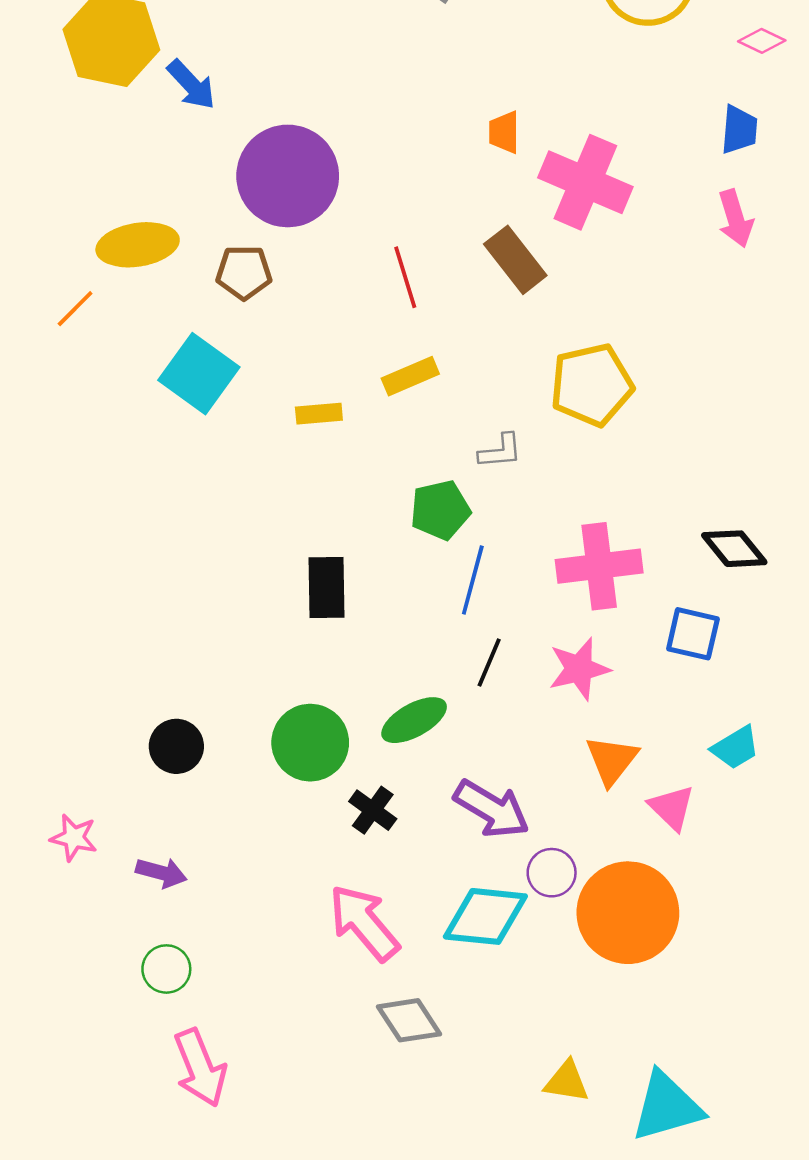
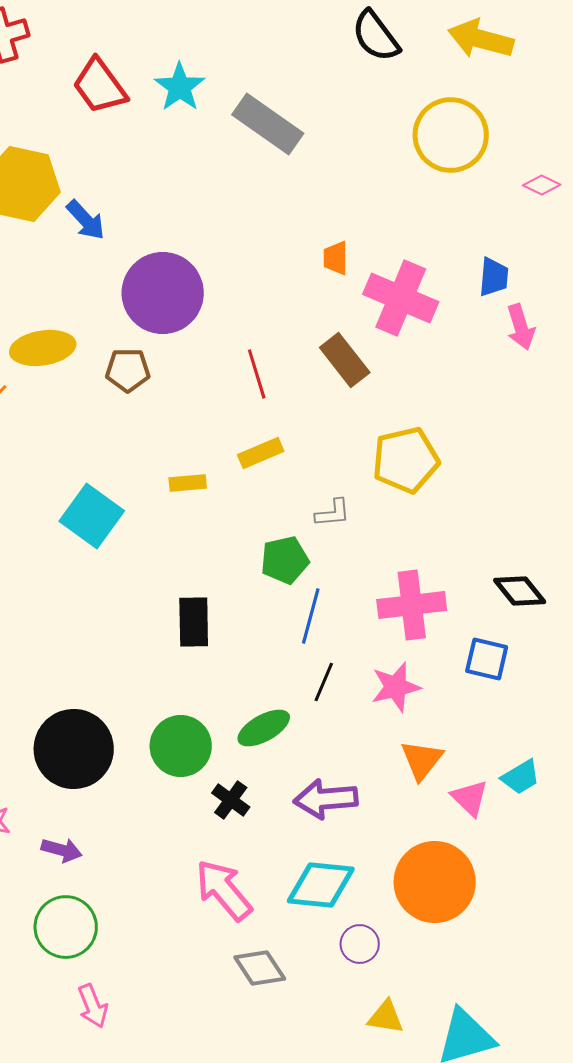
blue trapezoid: (739, 130) -> (494, 277), moved
cyan square: (199, 374) -> (92, 516), moved
black circle: (176, 746) -> (74, 749), size x1.8
cyan trapezoid: (735, 748) -> (521, 777), moved
purple arrow: (492, 809) -> (326, 799), turned 144
purple circle: (552, 873) -> (360, 944), moved
green circle: (166, 969) -> (66, 927), size x1.6
pink arrow: (200, 1068) -> (93, 1006), size x0.7

